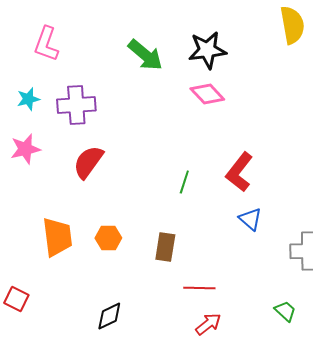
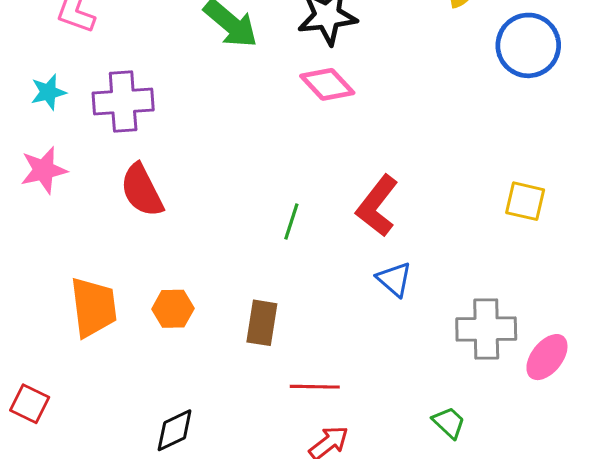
red semicircle: (88, 162) -> (142, 190), turned -63

